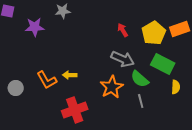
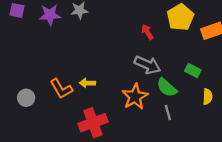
purple star: (35, 27) -> (50, 15), moved
yellow pentagon: (154, 33) -> (180, 17), moved
green rectangle: (163, 64) -> (193, 71), size x0.6

